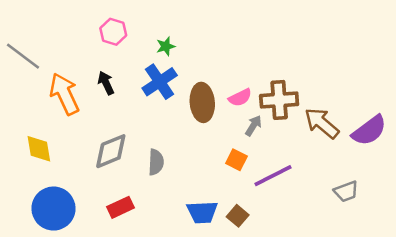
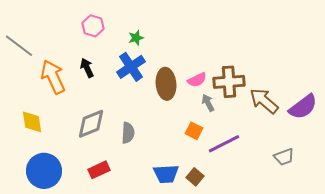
gray arrow: (253, 126) -> (208, 103), turned -60

